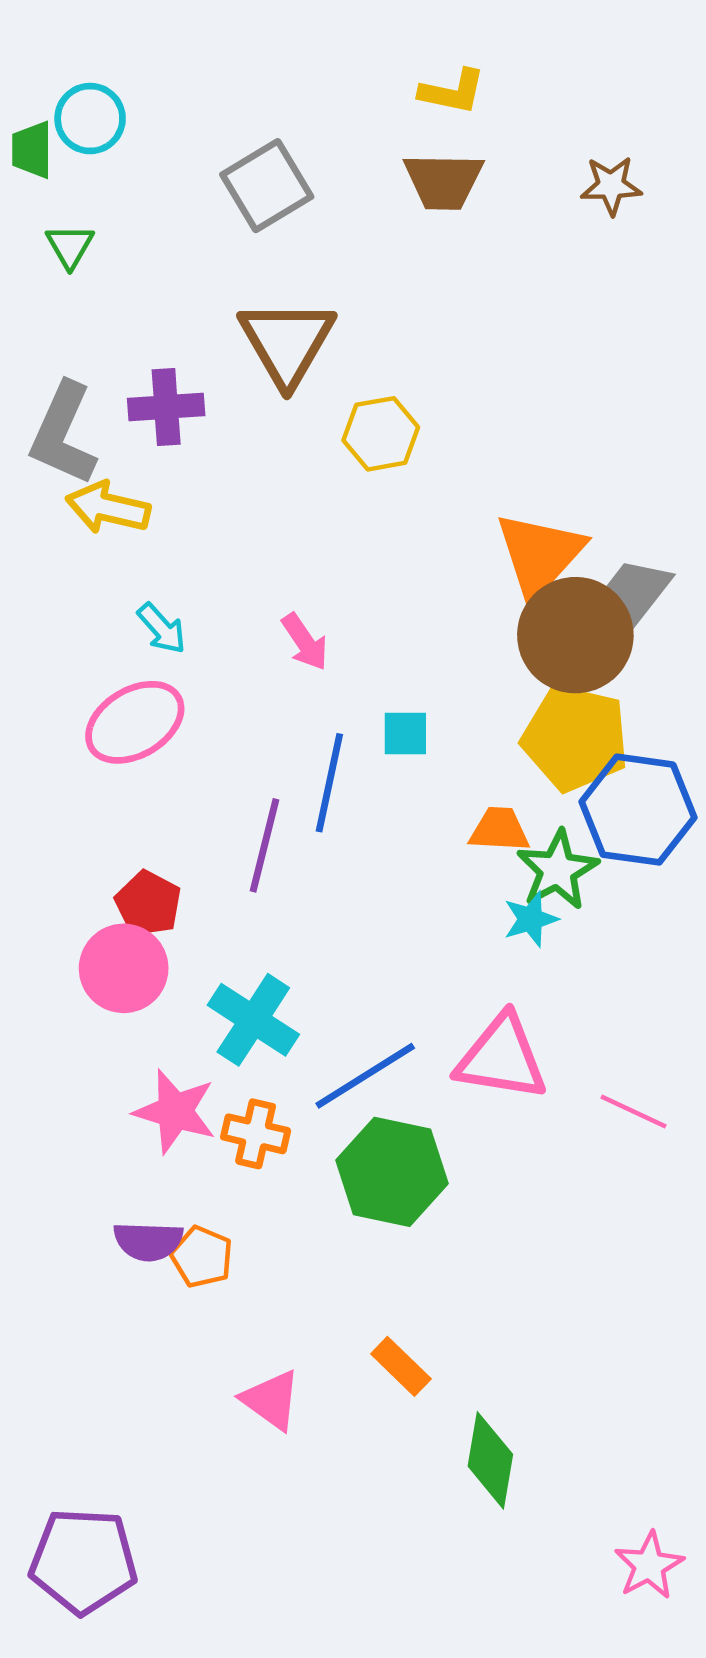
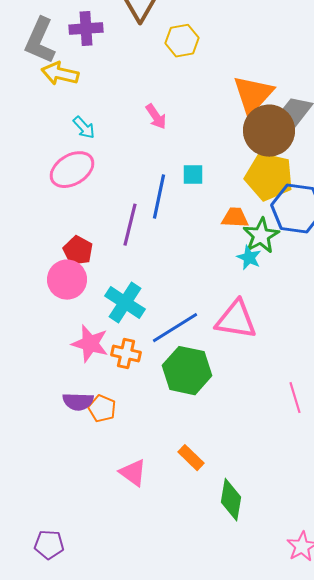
pink arrow: (305, 642) -> (156, 117), moved
cyan star: (531, 919) -> (249, 258), turned -30
pink line: (634, 1111) -> (295, 398), moved, turned 48
purple pentagon: (83, 1561) -> (49, 545), size x0.6

